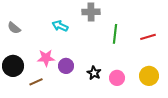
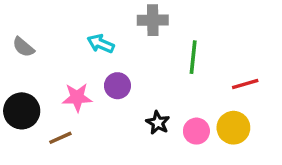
red line: (148, 37) -> (245, 84), moved
purple circle: (66, 66) -> (117, 86), moved
yellow circle: (149, 76) -> (233, 128), moved

